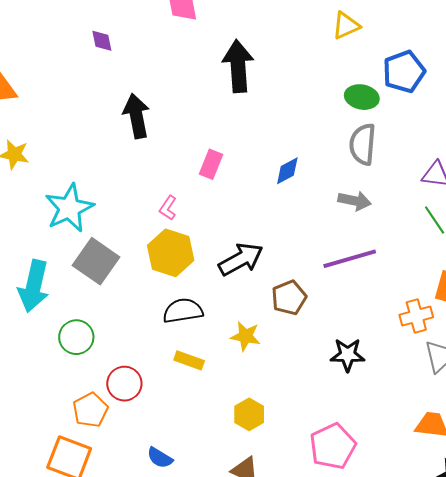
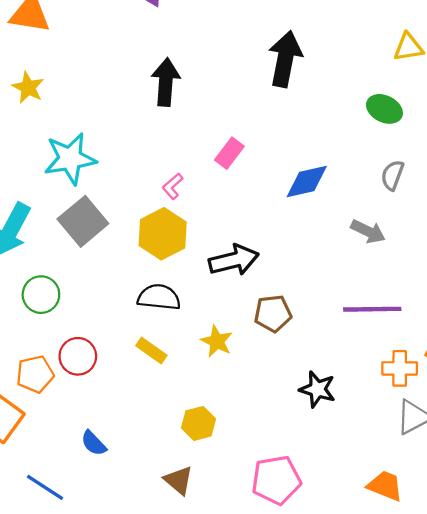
green ellipse: (362, 97) -> (384, 109), moved
gray semicircle: (363, 144) -> (392, 175), size x0.7
blue diamond: (287, 171) -> (307, 181), size x1.4
purple line: (350, 259) -> (372, 309), moved

